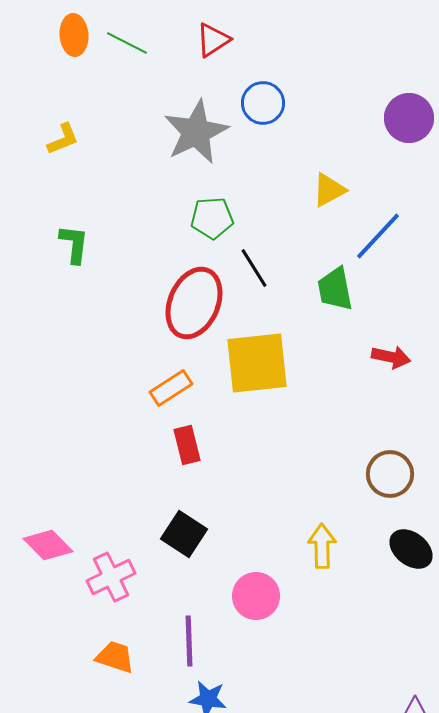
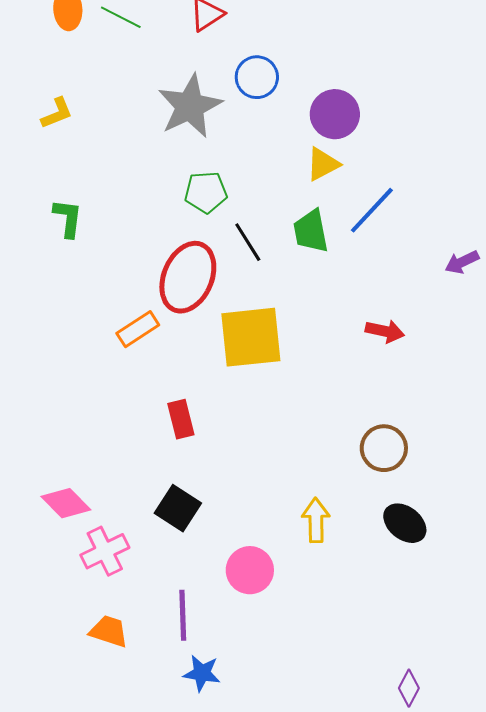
purple circle: (409, 118) -> (335, 114), moved
green trapezoid: (335, 289) -> (311, 231), moved
orange rectangle: (171, 388) -> (138, 329), moved
pink diamond: (48, 545) -> (66, 503), moved

